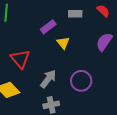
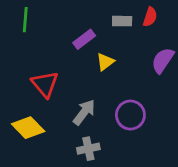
red semicircle: (103, 11) -> (150, 17), moved, turned 64
yellow triangle: (63, 43) -> (105, 62), turned 32

